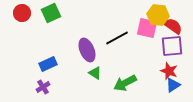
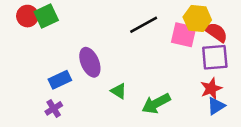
green square: (51, 13) -> (46, 16), moved
black line: (117, 38) -> (144, 25), moved
purple ellipse: (87, 50) -> (90, 62), moved
red star: (169, 71) -> (211, 88), turned 30

